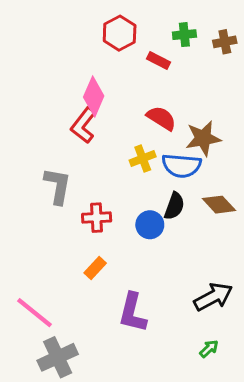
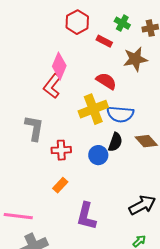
green cross: (184, 35) -> (122, 23), turned 35
brown star: (203, 138) -> (135, 59), moved
yellow cross: (143, 158) -> (93, 109), size x1.6
pink line: (35, 313) -> (18, 216), turned -32

